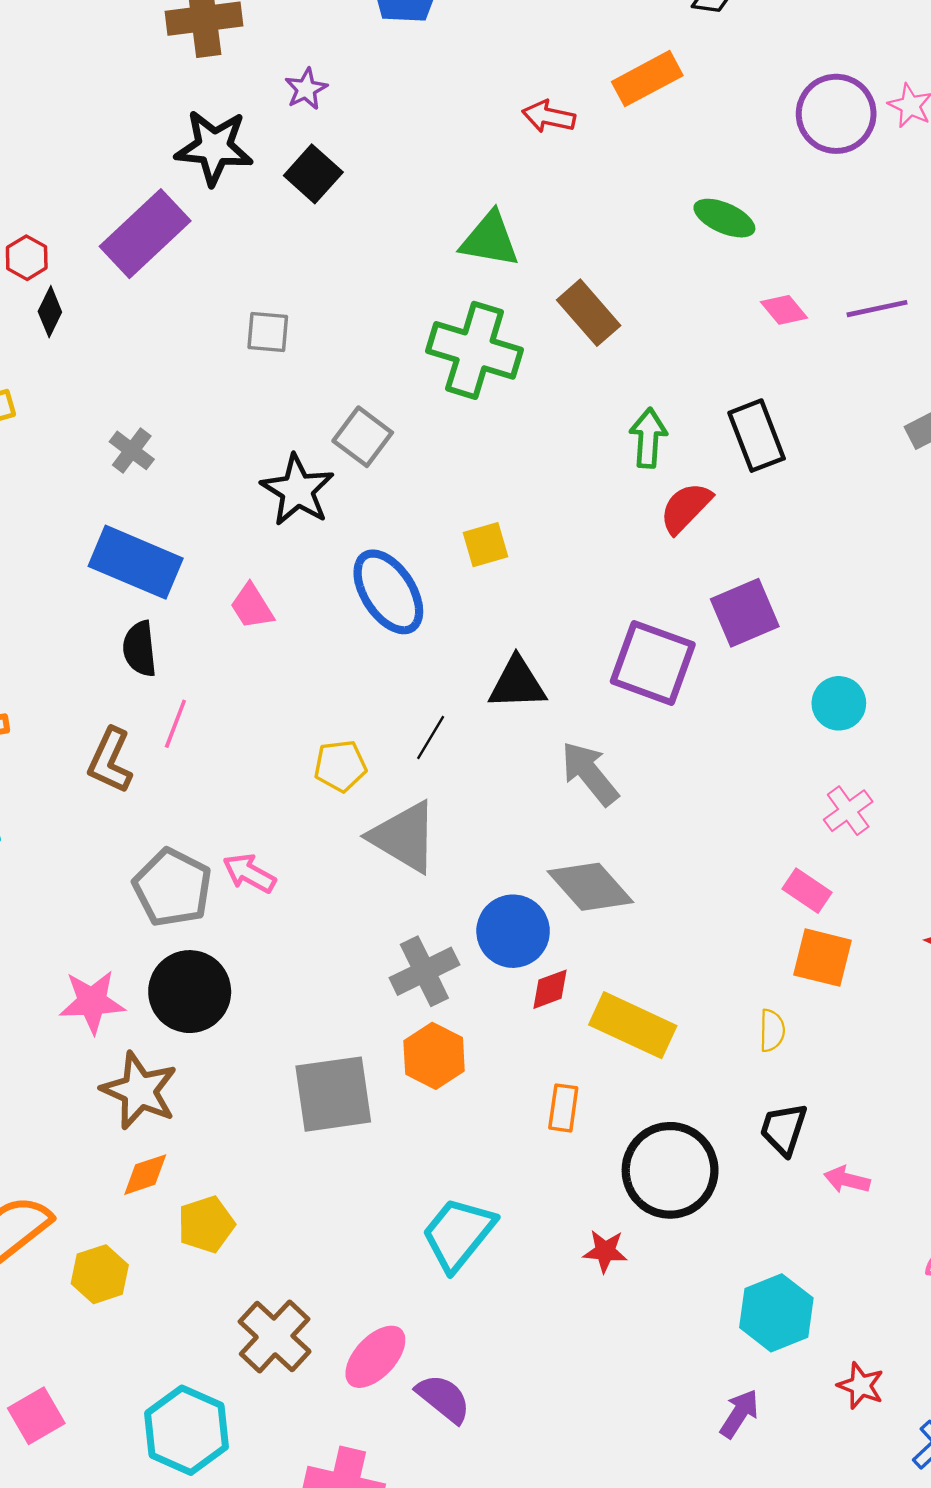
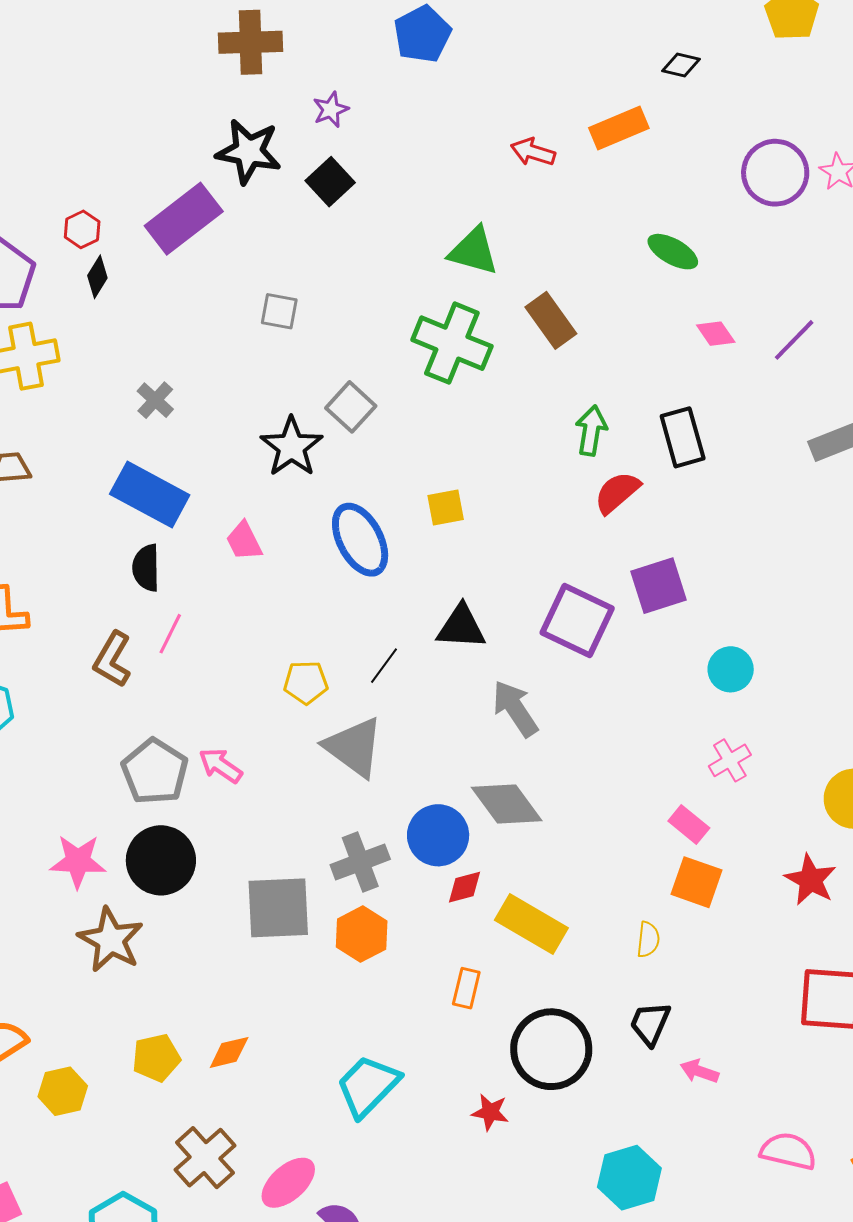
purple line: (877, 309) -> (794, 340), turned -39
gray square: (333, 1094) -> (278, 908), moved
orange diamond: (145, 1175) -> (229, 1052), moved

